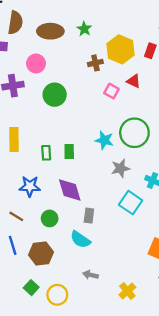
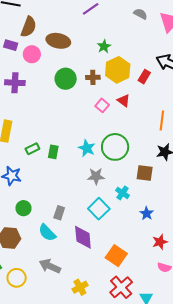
green star: (84, 29) -> (104, 46), moved
pink circle: (36, 63) -> (32, 54), moved
green circle: (55, 95) -> (66, 79), moved
green rectangle: (46, 153) -> (32, 149), turned 56
purple diamond: (70, 190) -> (83, 237), moved
gray arrow: (91, 275) -> (50, 266), size x1.5

